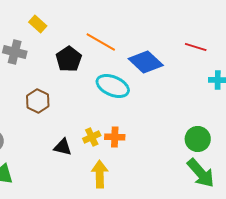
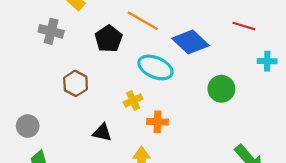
yellow cross: (92, 137) -> (133, 100), moved
green circle: (198, 139) -> (221, 89), moved

